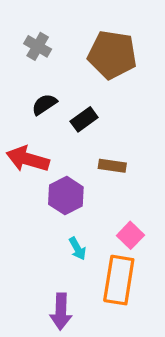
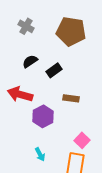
cyan arrow: (77, 249) -> (40, 154), moved

